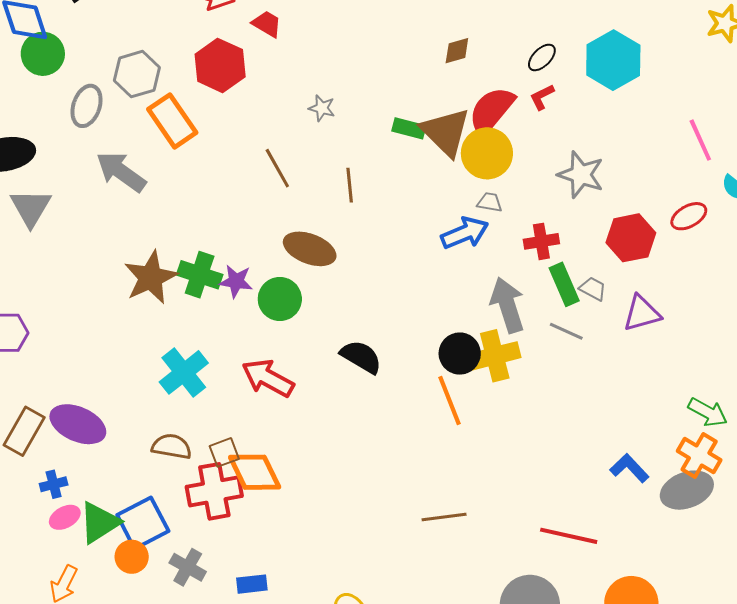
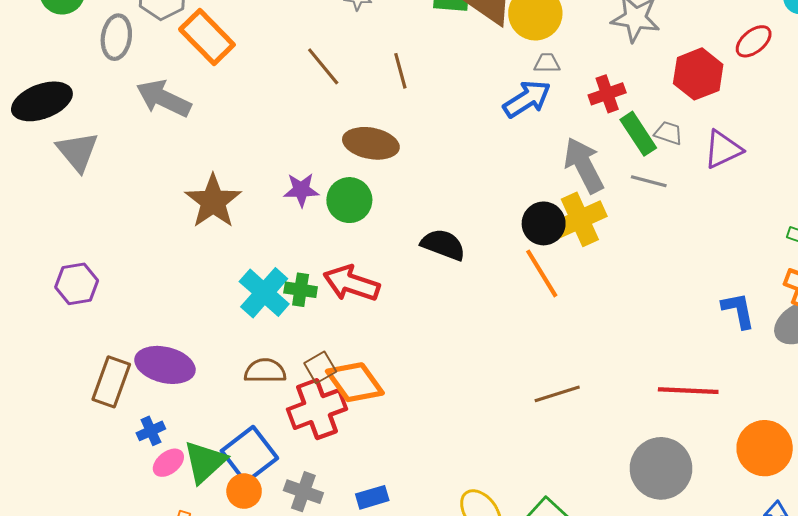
green cross: (200, 275) -> (301, 290), moved, size x0.7
blue L-shape: (629, 468) -> (738, 310), turned 42

